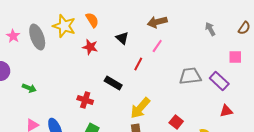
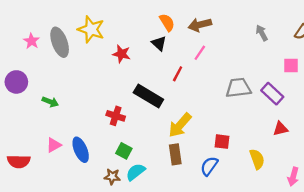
orange semicircle: (92, 20) -> (167, 22), moved
black rectangle: (113, 83) -> (148, 96), size x1.4
red square: (176, 122) -> (222, 142), turned -32

